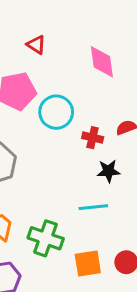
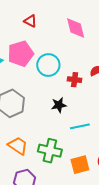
black star: (108, 171) -> (59, 105), moved

